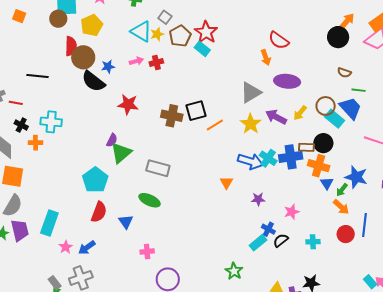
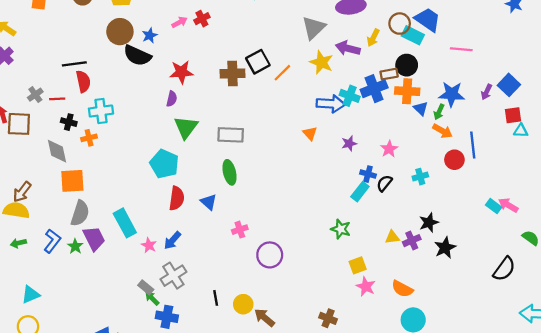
red semicircle: (71, 46) -> (83, 81), moved
purple semicircle: (112, 140) -> (172, 99), moved
green ellipse: (150, 200) -> (229, 172), turned 65
cyan rectangle: (49, 223) -> (125, 223), turned -35

